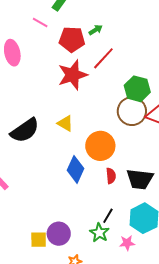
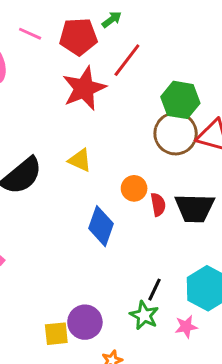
pink line: (40, 22) -> (30, 34), moved
orange circle: (100, 146) -> (134, 188), size x0.6
red semicircle: (111, 176) -> (158, 204), moved
black trapezoid: (140, 179) -> (195, 208), moved

